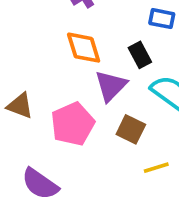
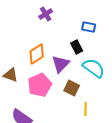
orange diamond: (84, 48) -> (37, 54), moved, turned 75
yellow line: (156, 168) -> (86, 109), turned -72

